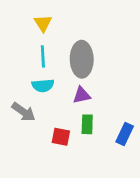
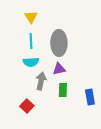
gray arrow: (24, 112) -> (41, 81), moved, turned -114
blue rectangle: (125, 134) -> (90, 97), turned -35
red square: (61, 137) -> (27, 106), moved, turned 32

